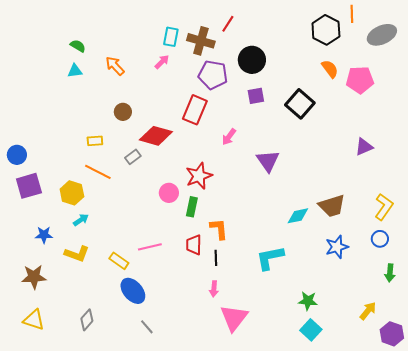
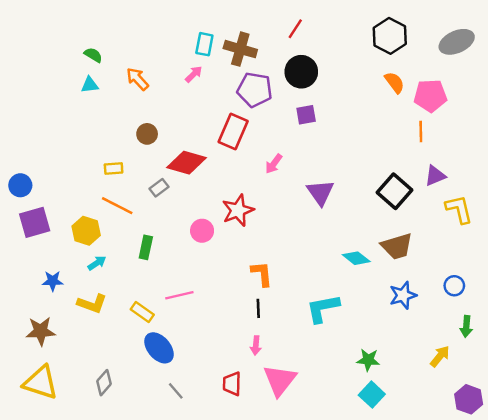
orange line: (352, 14) -> (421, 132), moved
red line: (228, 24) -> (295, 29), moved
black square: (300, 104) -> (395, 191), moved
green rectangle: (192, 207) -> (146, 247), moved
yellow L-shape: (384, 207) -> (459, 209), moved, turned -48
cyan diamond: (298, 216) -> (356, 258), turned 50
red trapezoid: (194, 245) -> (232, 384), moved
yellow arrow: (368, 311) -> (440, 356), moved
yellow triangle: (34, 320) -> (41, 383), size x1.4

